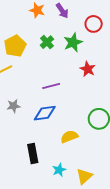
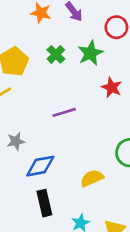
blue diamond: (45, 113) -> (40, 166), moved

